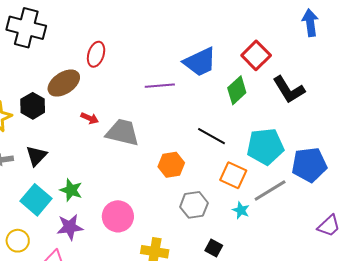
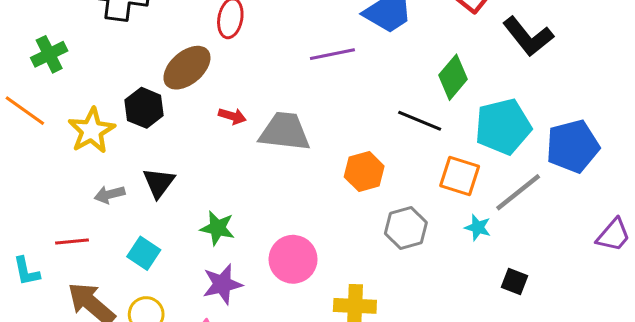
green diamond: (237, 90) -> (453, 77), moved
cyan square: (36, 200) -> (144, 253), moved, size x0.7
black square: (214, 248) -> (515, 282), moved

